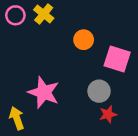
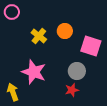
yellow cross: (44, 14) -> (39, 36), moved
red star: (108, 114) -> (72, 90), moved

